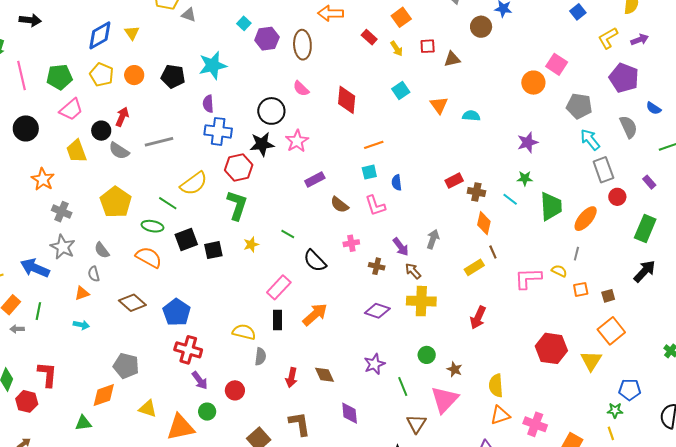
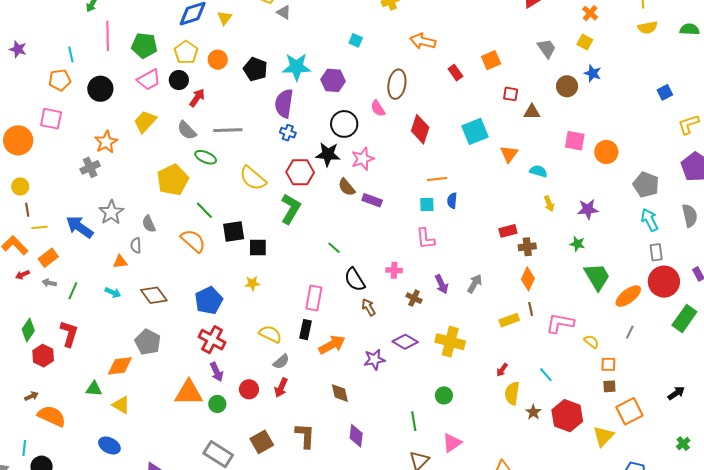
cyan square: (244, 23) -> (356, 40), moved, turned -32
purple hexagon: (267, 39) -> (333, 80), moved
brown ellipse: (302, 45) -> (397, 84), moved
yellow arrow: (397, 49) -> (549, 204), moved
pink square: (557, 64) -> (575, 141), moved, turned -35
cyan square: (401, 90) -> (475, 131), size x1.5
purple semicircle: (208, 104) -> (284, 103), size x1.6
black circle: (101, 131) -> (179, 80), moved
blue cross: (218, 131) -> (288, 133), size x0.6
yellow trapezoid: (76, 151) -> (145, 122), turned 50
gray rectangle: (603, 170) -> (656, 252), size x0.7
purple rectangle: (315, 180) -> (372, 200), turned 36
yellow semicircle: (194, 183) -> (253, 178), turned 64
blue semicircle: (397, 183) -> (452, 201), moved
brown cross: (476, 192) -> (527, 247), turned -30
red circle: (617, 197) -> (664, 282), size x1.8
cyan line: (510, 199) -> (546, 375), moved
green line: (168, 203) -> (204, 210), moved
brown semicircle: (340, 205) -> (347, 187), moved
green trapezoid: (551, 206) -> (597, 277), turned -40
gray cross: (62, 212) -> (90, 167), moved, turned 30
green ellipse: (152, 226) -> (206, 157), moved
yellow star: (251, 244) -> (252, 283), moved
gray line: (576, 254) -> (630, 332), moved
brown arrow: (413, 271) -> (369, 307), moved
black arrow: (645, 271) -> (676, 393), moved, size x0.7
pink L-shape: (528, 278) -> (560, 323), moved
pink rectangle: (279, 287) -> (314, 298), turned -45
brown square: (608, 296) -> (609, 386), moved
brown diamond: (132, 303) -> (154, 295), moved
green line: (38, 311) -> (73, 291), moved
orange arrow: (315, 315) -> (332, 345), moved
red arrow: (478, 318) -> (502, 370), size x0.6
gray semicircle: (260, 357) -> (281, 362), turned 30
purple star: (374, 364) -> (374, 359), moved
brown star: (455, 369) -> (533, 412), moved
red arrow: (292, 378) -> (281, 388), moved
yellow semicircle: (496, 385) -> (512, 393), moved
pink triangle: (445, 400) -> (452, 443), size x0.7
yellow triangle: (148, 409) -> (121, 405), moved
orange triangle: (180, 427) -> (189, 393), moved

